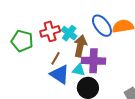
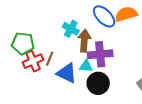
red cross: (50, 31) -> (33, 61), moved
brown line: (55, 58) -> (50, 59), moved

